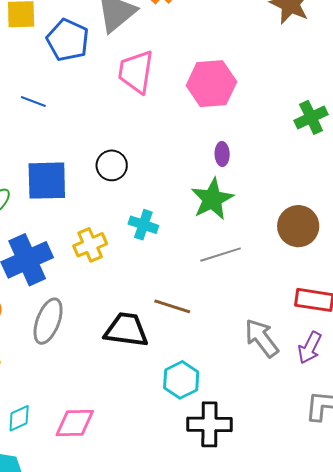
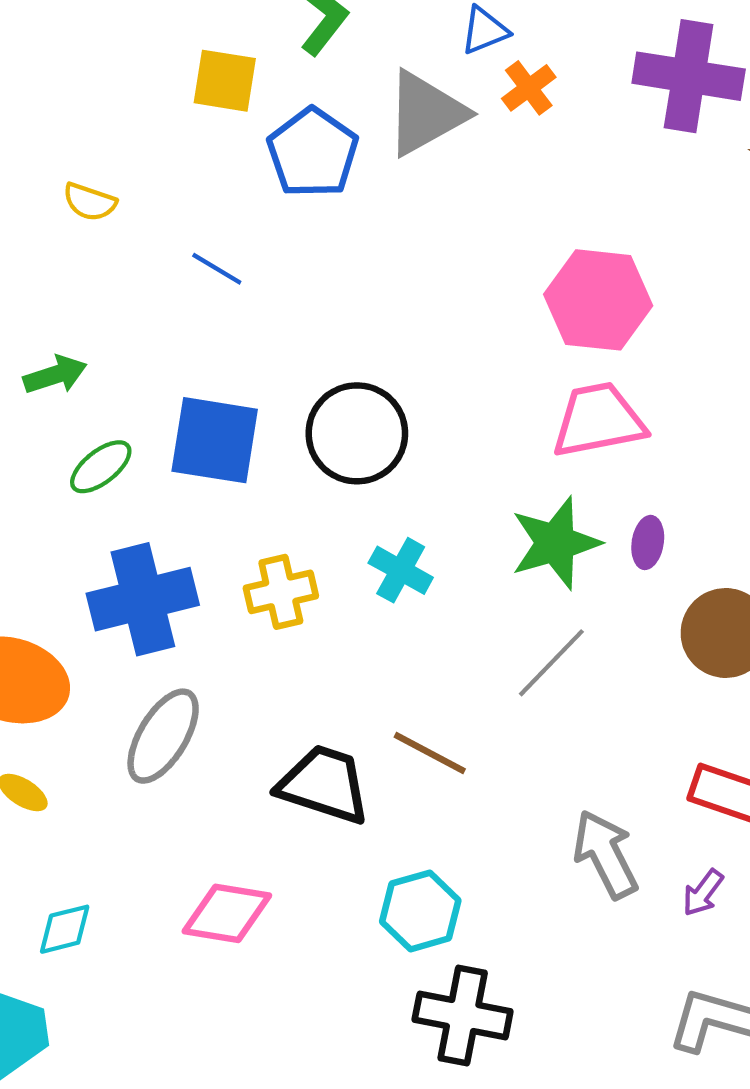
pink trapezoid: (136, 72) -> (598, 420), moved, turned 60
purple ellipse: (222, 154) -> (648, 542), moved
black circle: (112, 165) -> (357, 433), size x1.5
gray line: (221, 255) -> (551, 663), turned -39
purple arrow: (310, 348) -> (703, 893), size x0.7
pink diamond: (75, 423) -> (227, 913), moved

